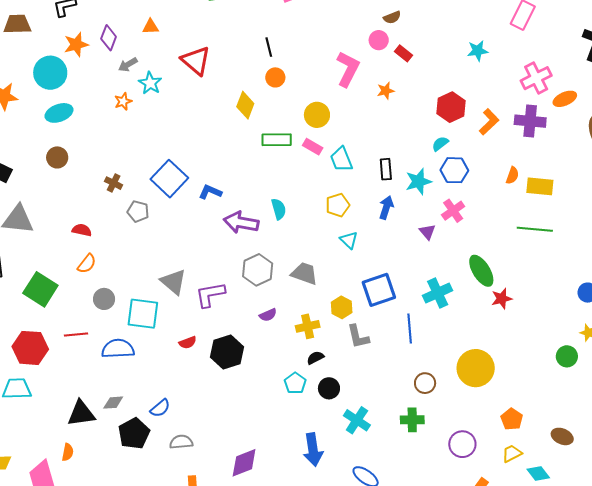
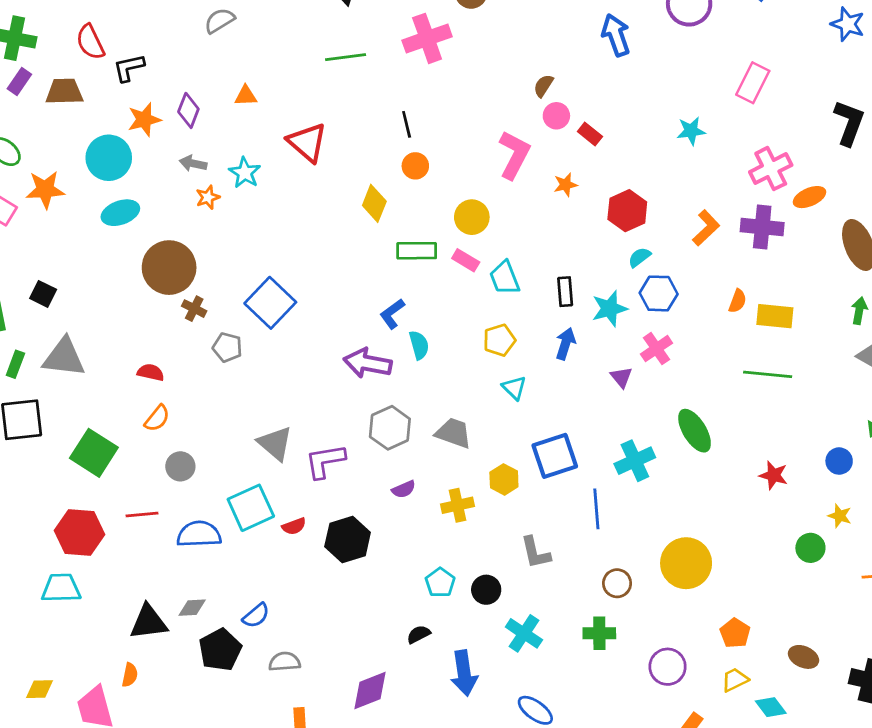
brown semicircle: (392, 17) -> (543, 86), moved, turned 144
gray arrow: (128, 65) -> (193, 163), moved, turned 42
red hexagon: (451, 107) -> (627, 211), moved
brown circle: (57, 157) -> (169, 268), moved, size x1.8
blue L-shape: (210, 192) -> (392, 314), moved, turned -60
red star: (502, 299) -> (774, 475), moved, turned 30
cyan square: (143, 314) -> (251, 508), moved, turned -32
gray L-shape: (358, 337) -> (535, 553), moved
black semicircle: (315, 358) -> (419, 634), moved

